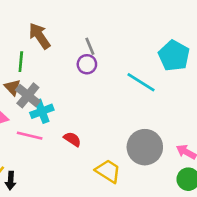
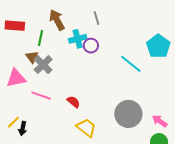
gray line: (90, 46) -> (96, 18), moved
cyan cross: (42, 111) -> (78, 39), moved
yellow trapezoid: (108, 171) -> (86, 128), moved

